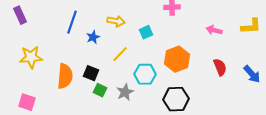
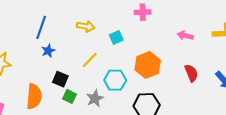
blue star: (93, 37) -> (48, 51), moved
orange semicircle: (65, 76) -> (34, 96), moved

